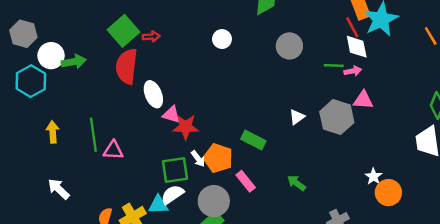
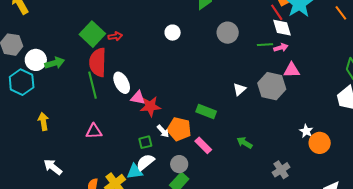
green line: (93, 135) -> (92, 85), moved
green square: (175, 170) -> (145, 142), size x0.6
gray circle: (214, 201) -> (179, 164), size x0.7

